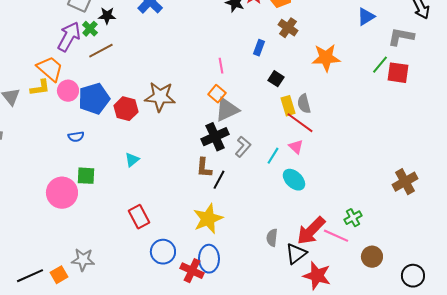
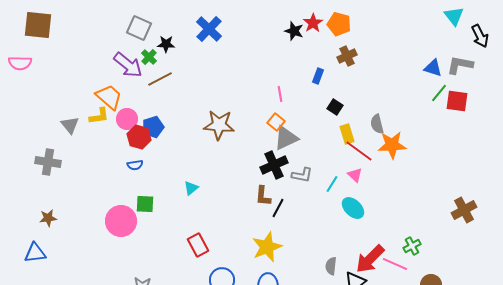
blue triangle: (366, 17) -> (433, 68), moved, turned 48
brown cross: (288, 28) -> (347, 56), turned 30
purple arrow: (69, 37) -> (128, 65), turned 100
orange star: (326, 58) -> (392, 145), moved
blue pentagon: (94, 99) -> (153, 127), size x0.7
gray semicircle: (304, 104) -> (377, 124), moved
red hexagon: (126, 109) -> (139, 137), moved
gray L-shape: (243, 147) -> (302, 175), turned 60

